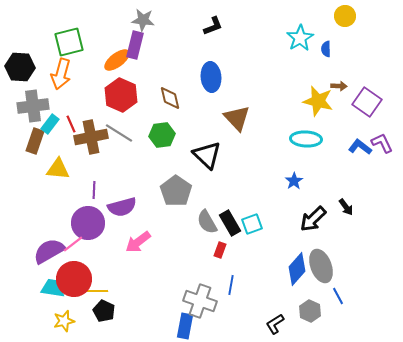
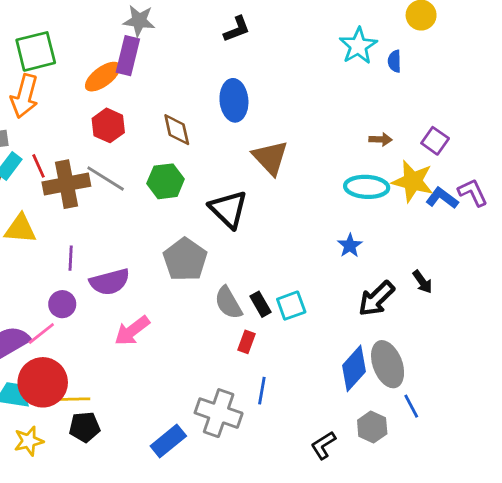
brown arrow: (339, 86) -> (381, 139), moved
red hexagon: (121, 95) -> (108, 125), size x0.7
yellow star: (318, 101) -> (413, 181), moved
purple square: (367, 102) -> (435, 141), moved, size x0.7
purple circle: (88, 223) -> (62, 304), size x0.6
black rectangle: (230, 223) -> (260, 304), size x0.7
black pentagon: (104, 311) -> (85, 427), turned -30
blue rectangle: (185, 326) -> (168, 441), moved, turned 40

